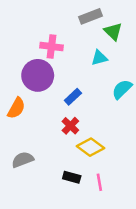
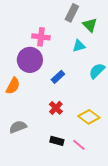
gray rectangle: (91, 16) -> (72, 13), turned -42
red cross: (70, 126) -> (56, 108), moved
yellow diamond: (91, 147) -> (89, 117), moved
pink line: (99, 182) -> (79, 145), turned -40

